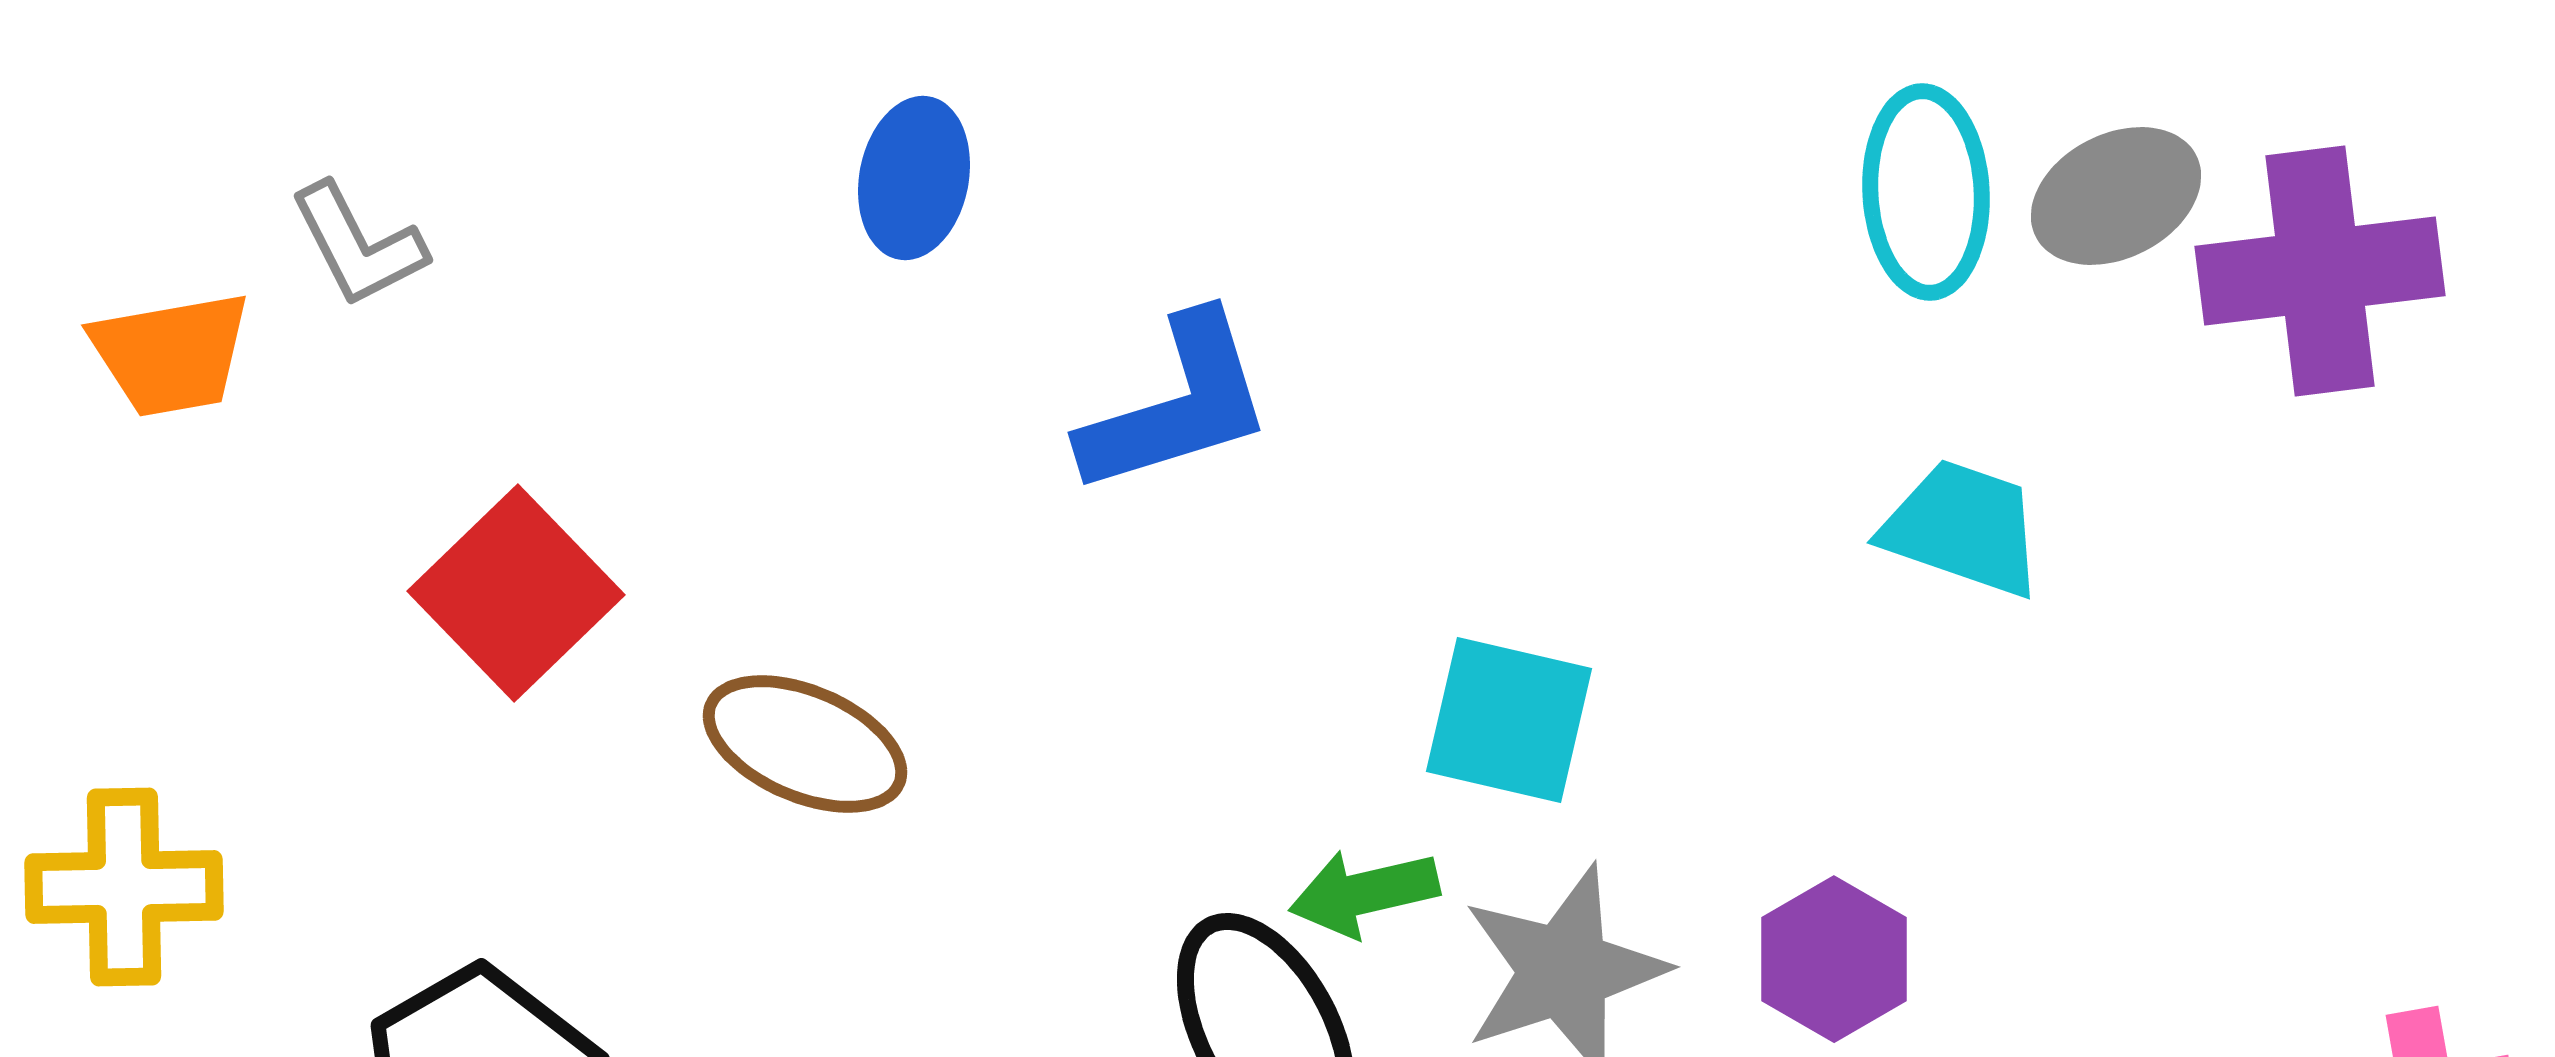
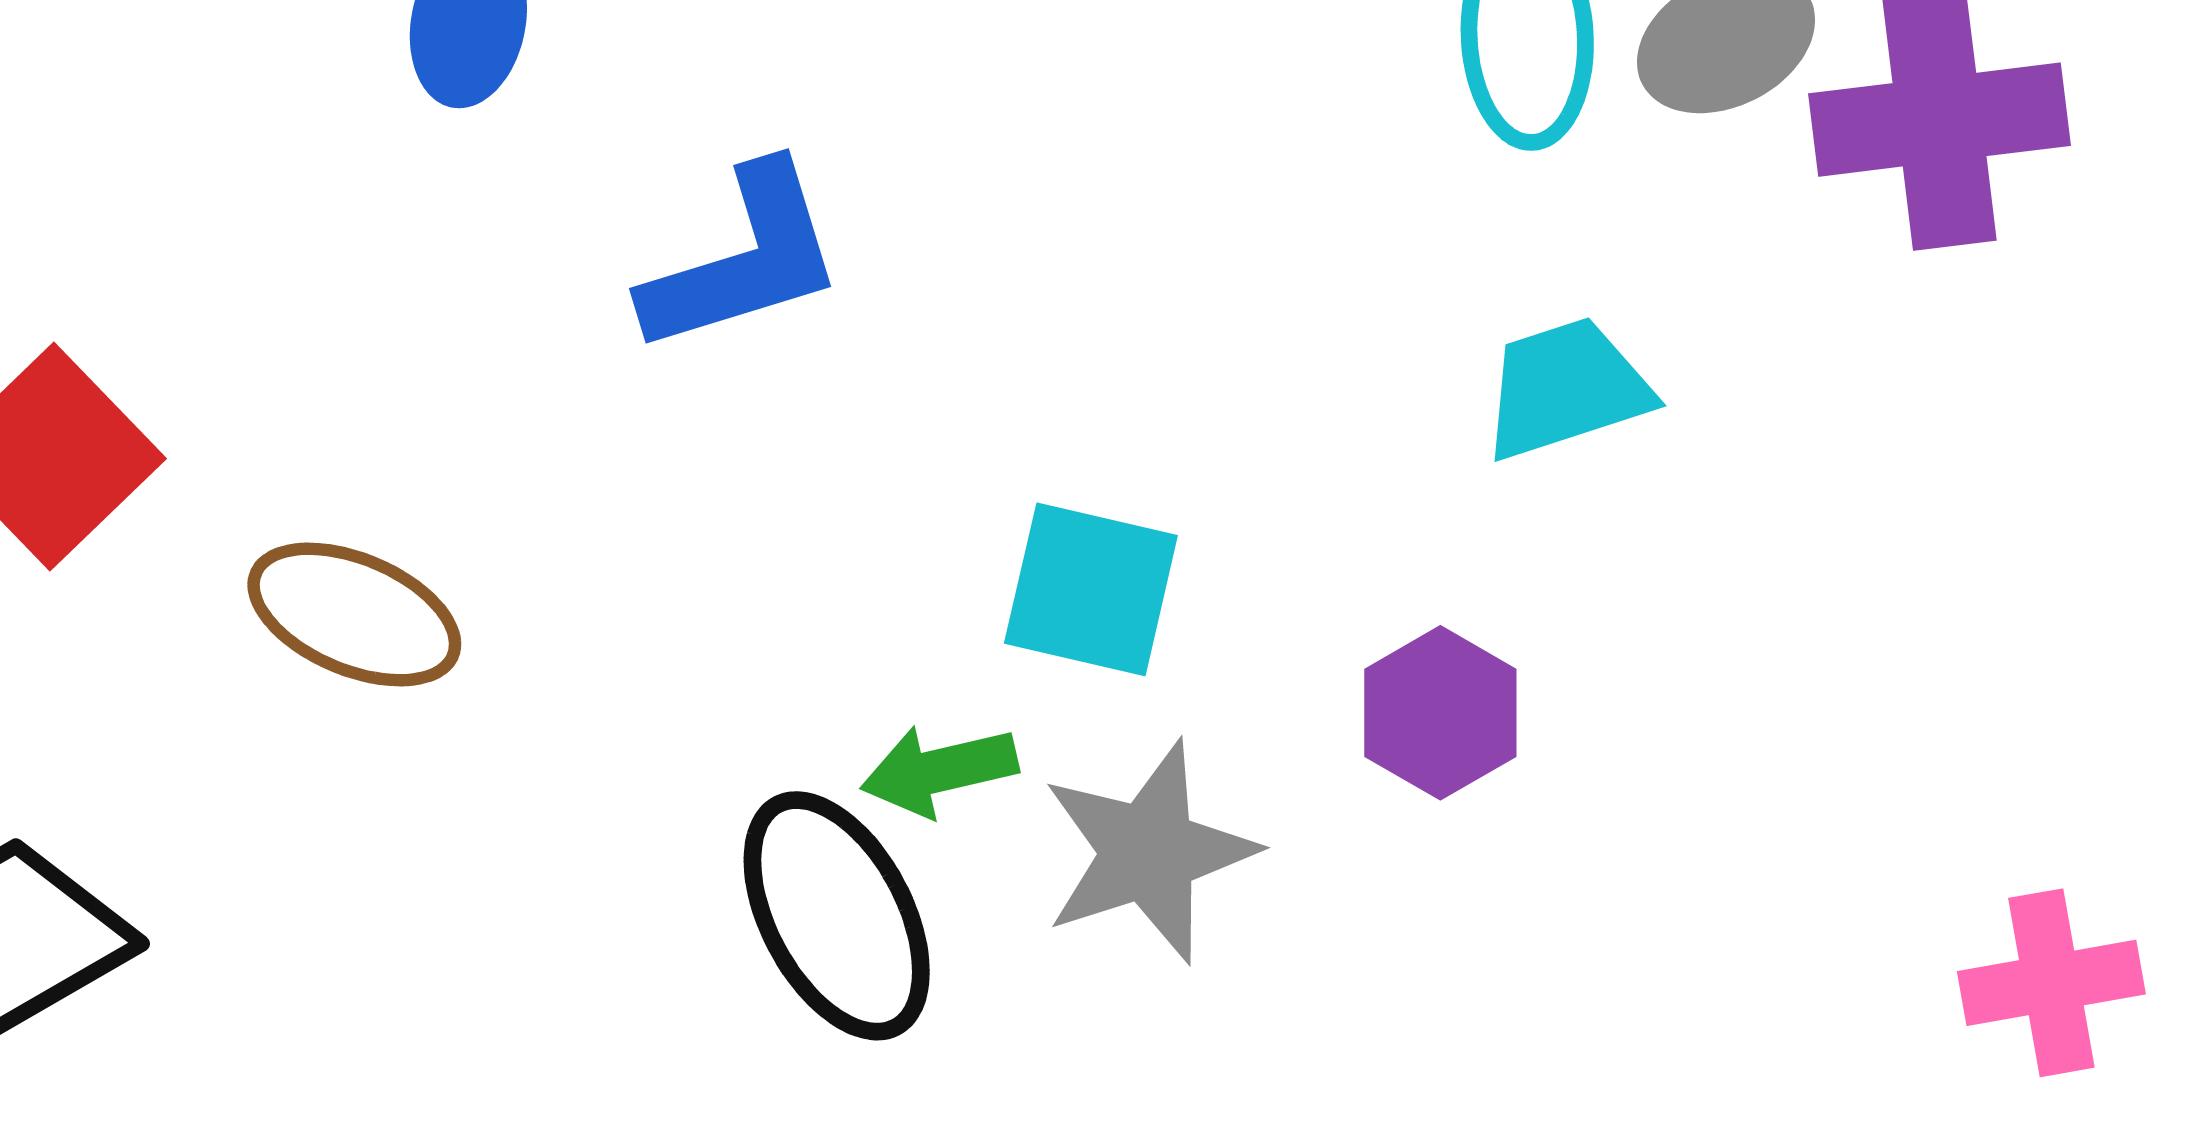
cyan trapezoid: (1963, 528) -> (1566, 389), turned -37
purple hexagon: (1834, 959) -> (1440, 713), moved

